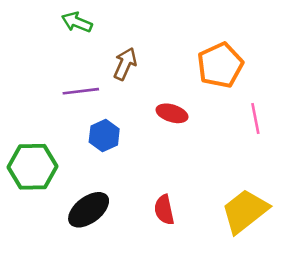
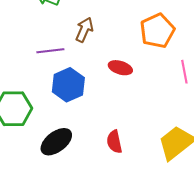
blue hexagon: (104, 135) -> (68, 85), size x1.4

